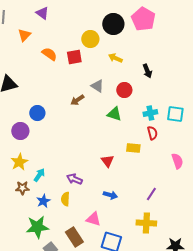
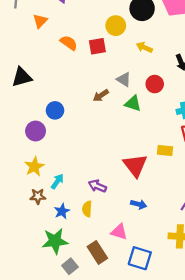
green triangle: (114, 114) -> (133, 104), moved
red triangle: (107, 161) -> (135, 165), size x1.6

